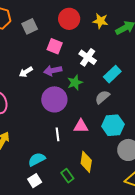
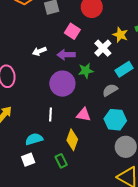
yellow star: (100, 21) -> (120, 35), moved
white line: (58, 134) -> (50, 115), moved
yellow diamond: (86, 162) -> (72, 140), moved

